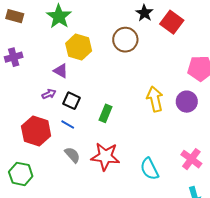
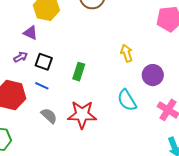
yellow arrow: (155, 99) -> (127, 53), size x0.7
purple circle: (187, 102) -> (153, 75), moved
cyan semicircle: (149, 169) -> (127, 100), moved

